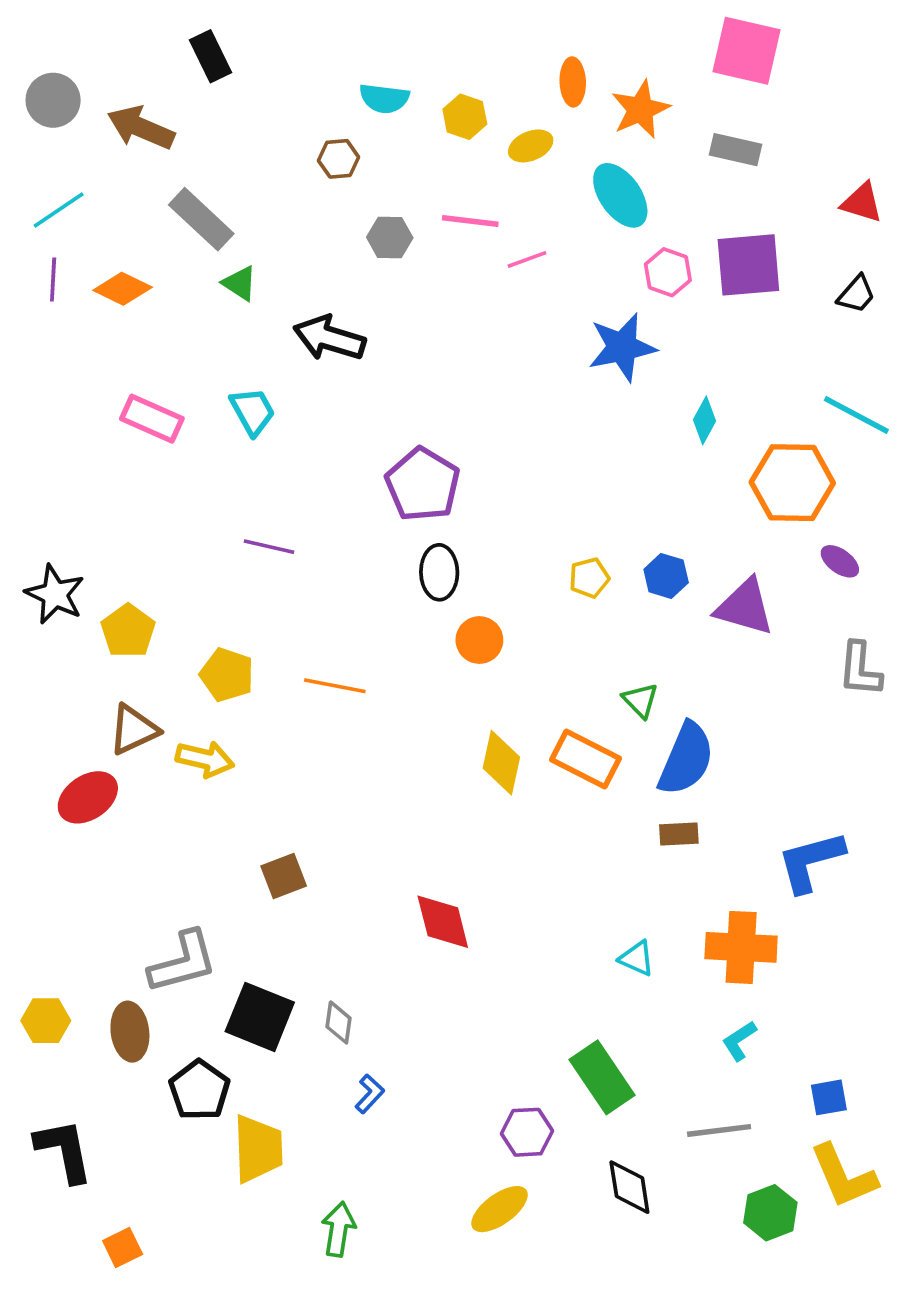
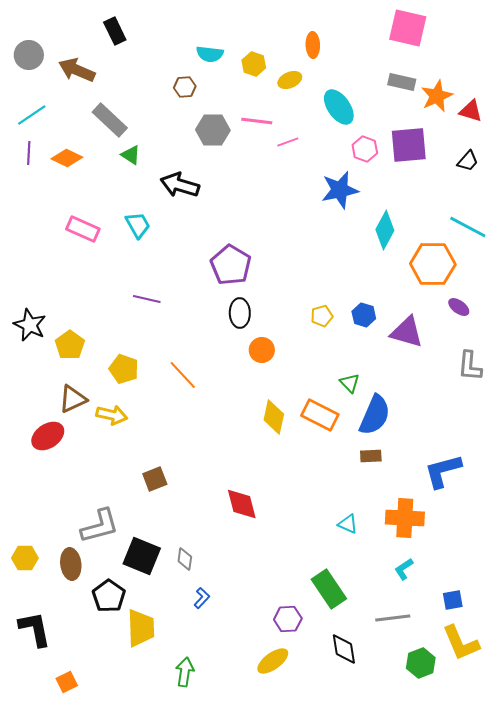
orange star: (640, 109) -> (437, 96), moved
gray hexagon: (390, 237) -> (213, 130), size x1.4
cyan diamond: (704, 420) -> (385, 230), size x1.5
orange line: (335, 686) -> (183, 375), turned 36

